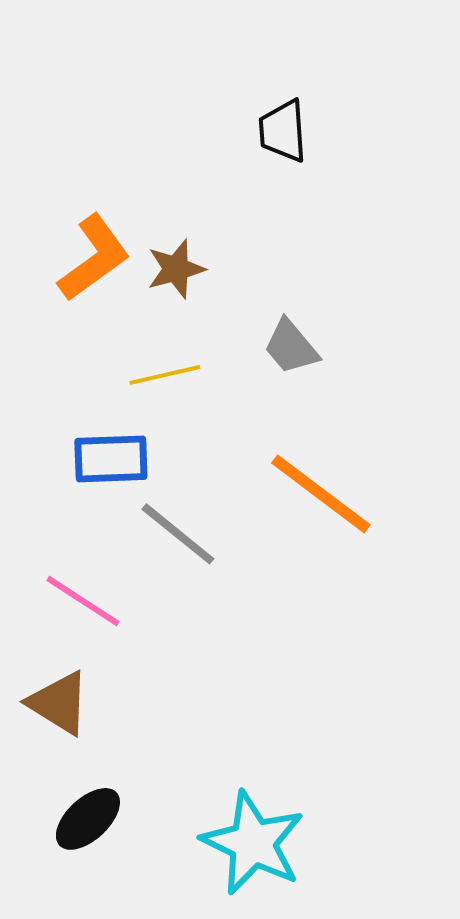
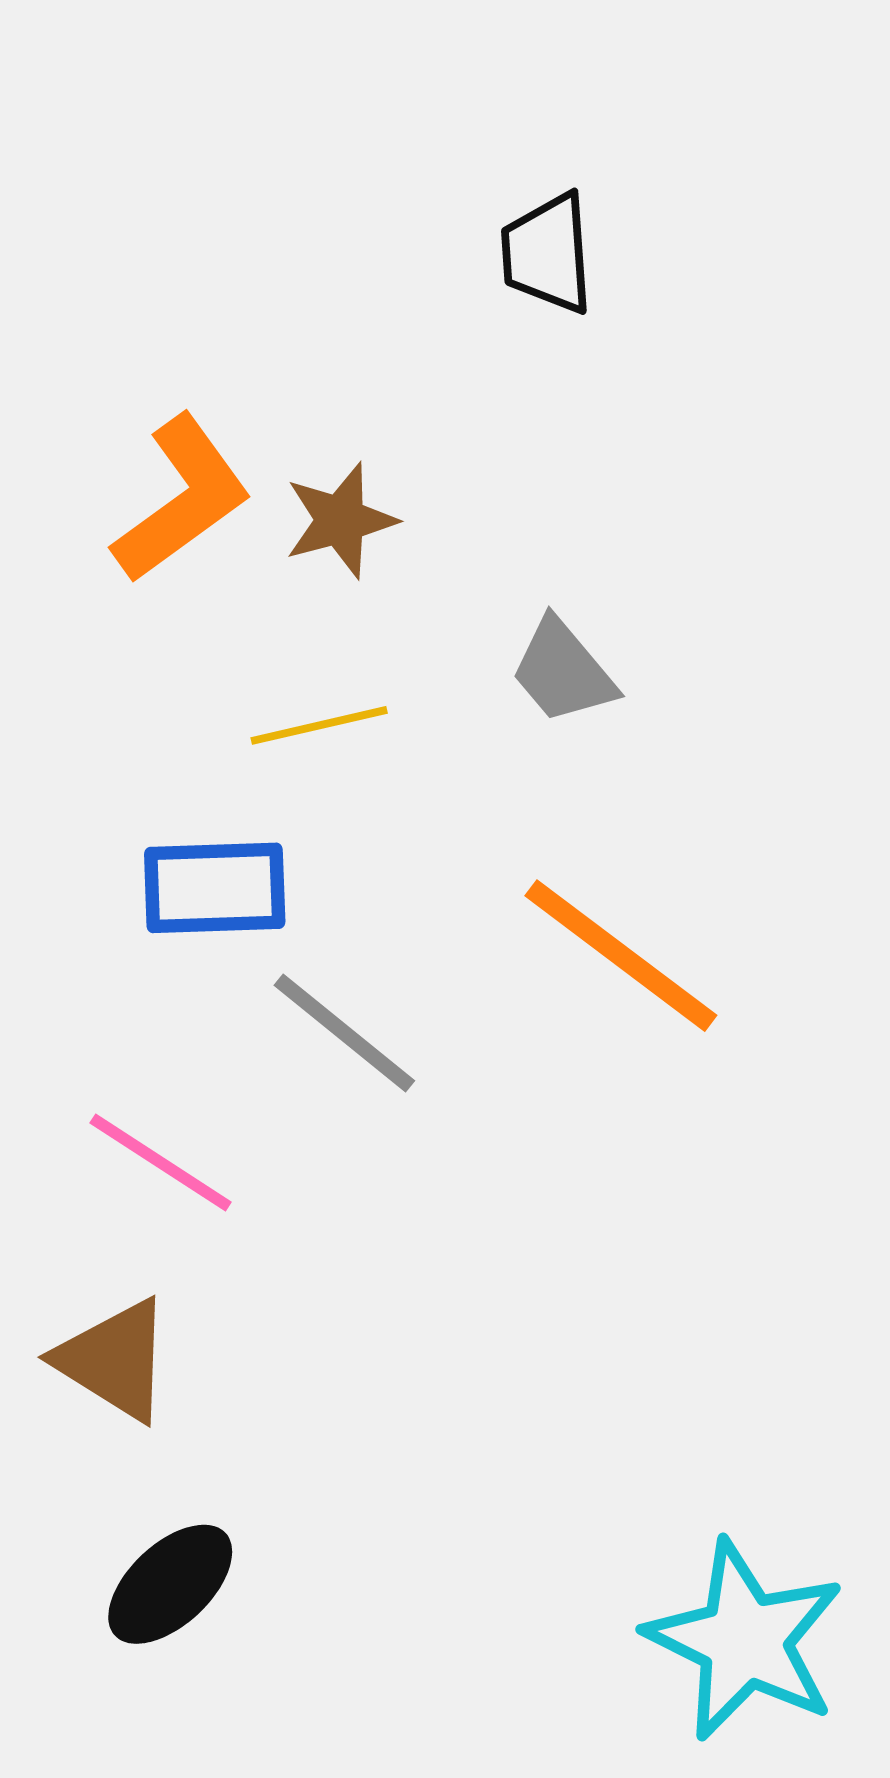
cyan star: (253, 843) -> (745, 1640), moved

